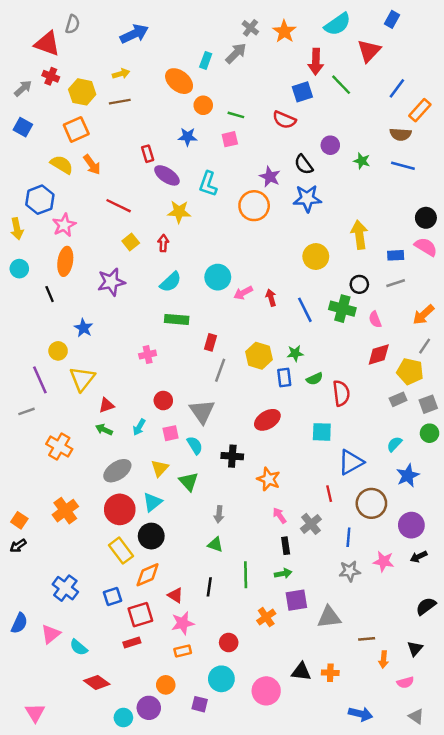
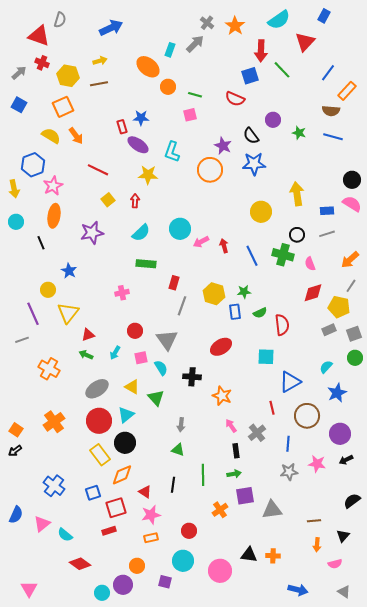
blue star: (188, 137) -> (141, 118), moved
yellow triangle: (160, 468) -> (132, 387), turned -42
brown line: (367, 639) -> (314, 521), moved

